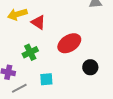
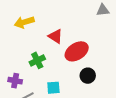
red triangle: (38, 22) -> (55, 36), moved
black circle: (90, 67) -> (88, 76), moved

